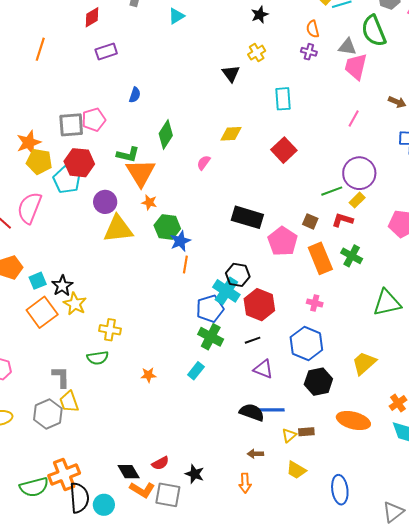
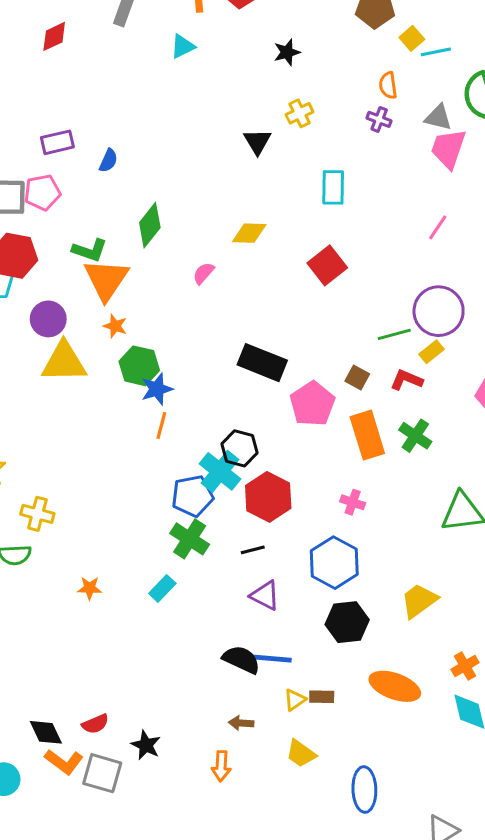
black star: (260, 15) -> (287, 52), moved
purple rectangle: (106, 51) -> (57, 142), moved

